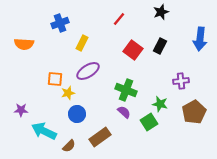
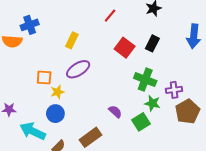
blue cross: (60, 23) -> (30, 25), moved
purple cross: (181, 81) -> (174, 90), moved
green cross: (126, 90) -> (145, 80), moved
blue circle: (77, 114) -> (55, 114), moved

